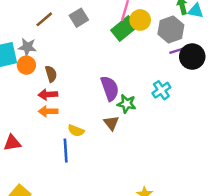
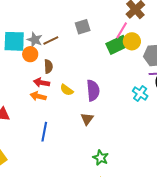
brown line: (44, 19) -> (51, 41), moved
cyan cross: (161, 90) -> (140, 93), moved, turned -35
green star: (127, 104) -> (101, 158), moved
yellow semicircle: (76, 131) -> (67, 90), moved

